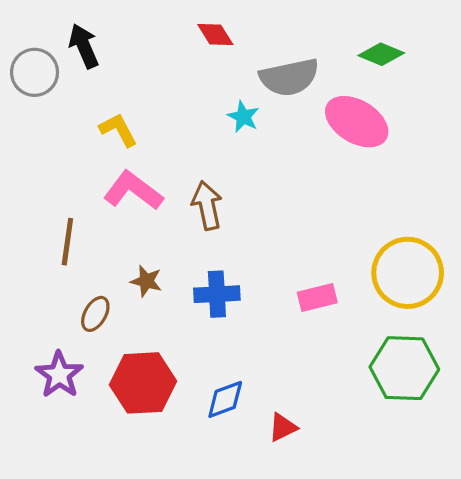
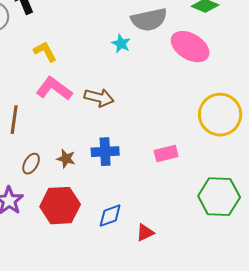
brown arrow: (207, 205) -> (99, 98), turned 116
yellow circle: (408, 273) -> (220, 115), moved
brown star: (146, 281) -> (66, 159), moved

